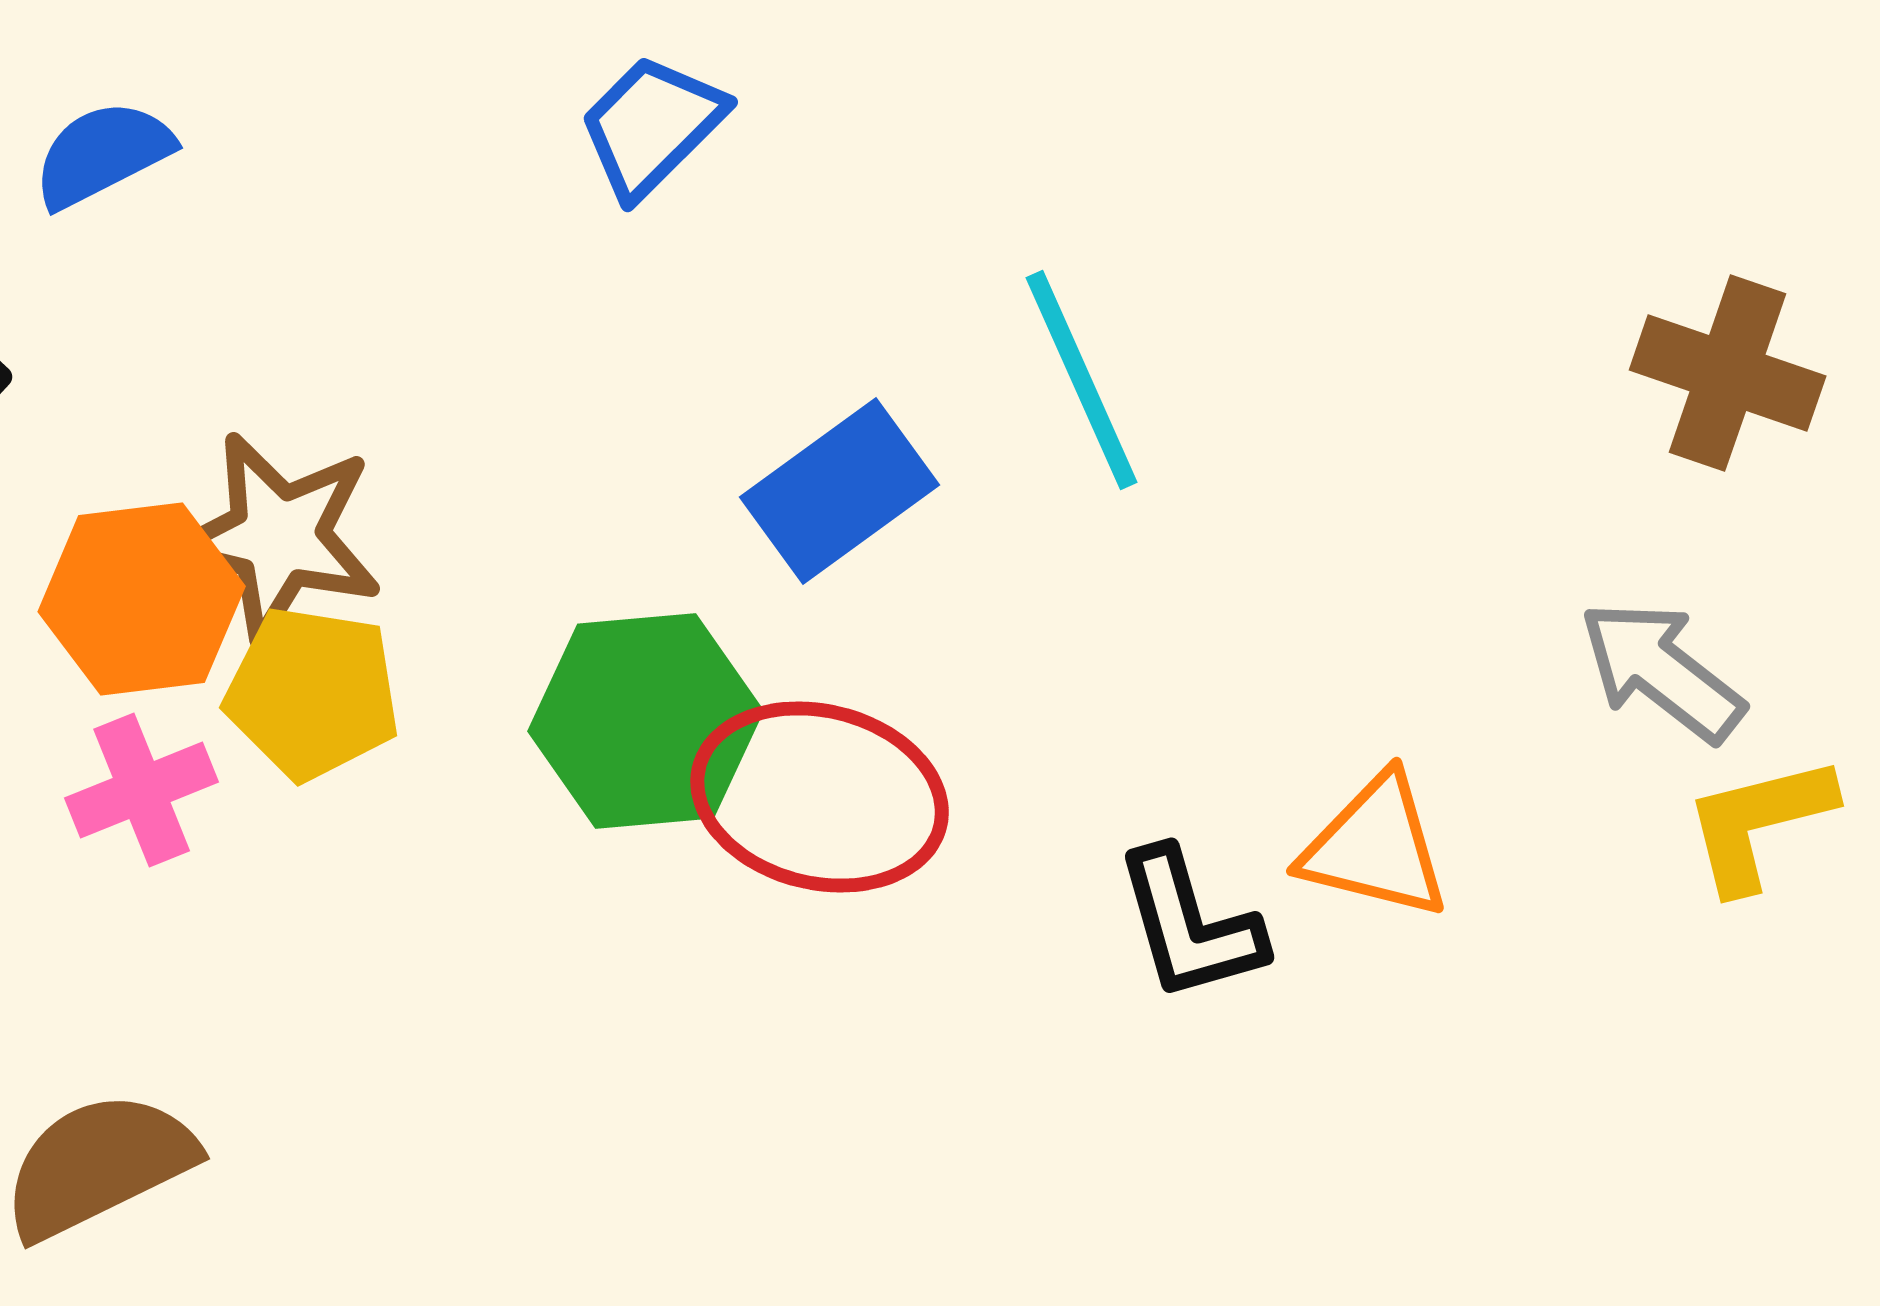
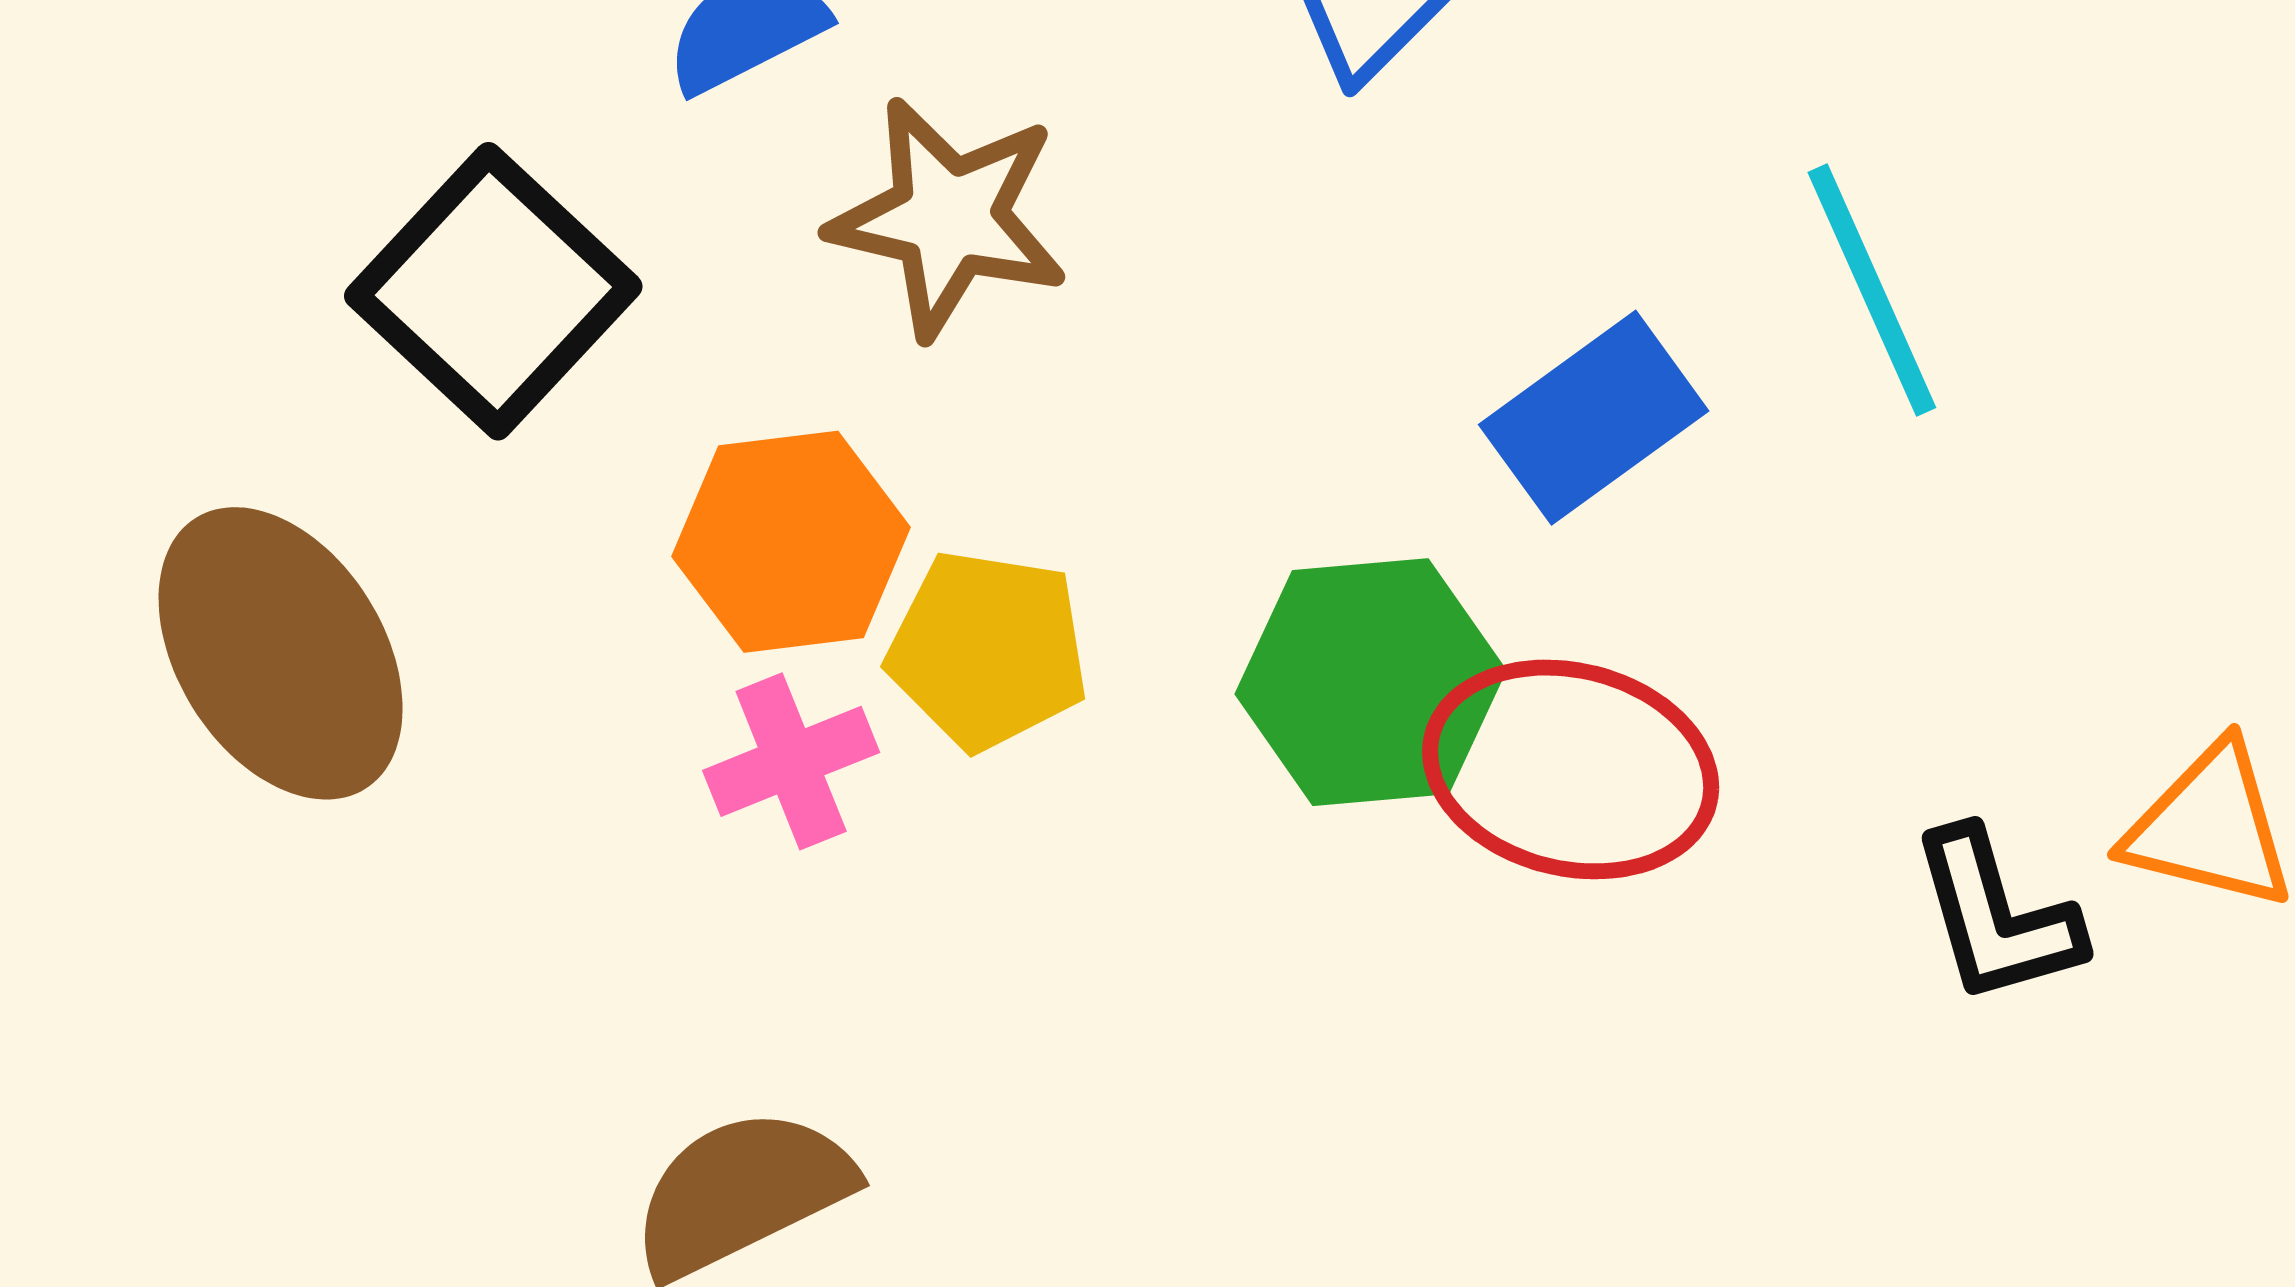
brown star: (279, 537) -> (949, 218), moved

